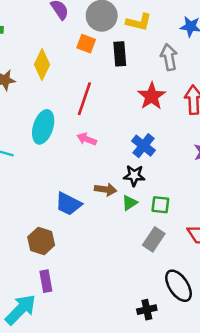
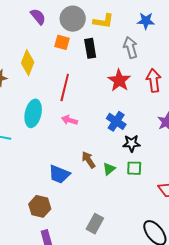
black star: (134, 176) -> (132, 143), moved
brown arrow: (106, 189) -> (88, 160), turned -126
gray rectangle: (154, 239) -> (95, 224), moved

